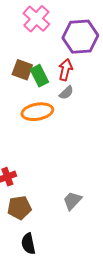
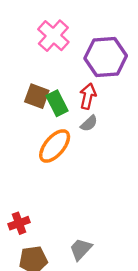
orange ellipse: (37, 112) -> (55, 146), turned -40
gray trapezoid: (72, 201) -> (81, 249), moved

